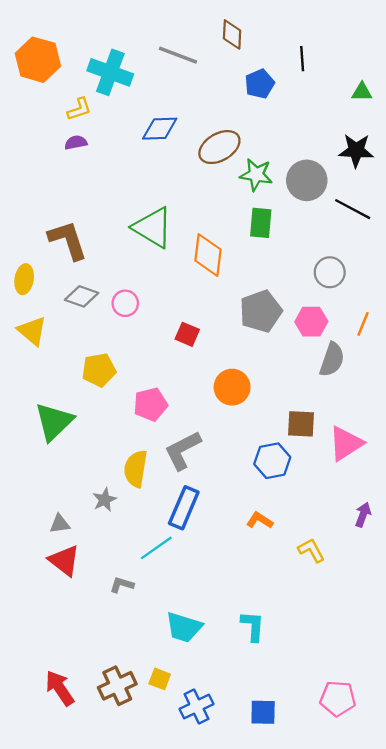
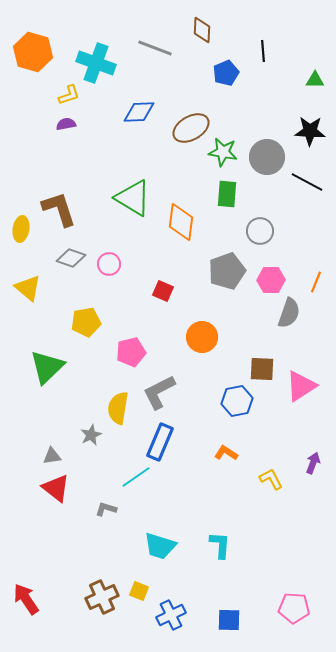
gray circle: (330, 272) -> (260, 231), moved
yellow ellipse: (24, 279) -> (21, 229), moved
purple arrow: (363, 515) -> (313, 463), moved
red arrow: (60, 688) -> (26, 599), moved

